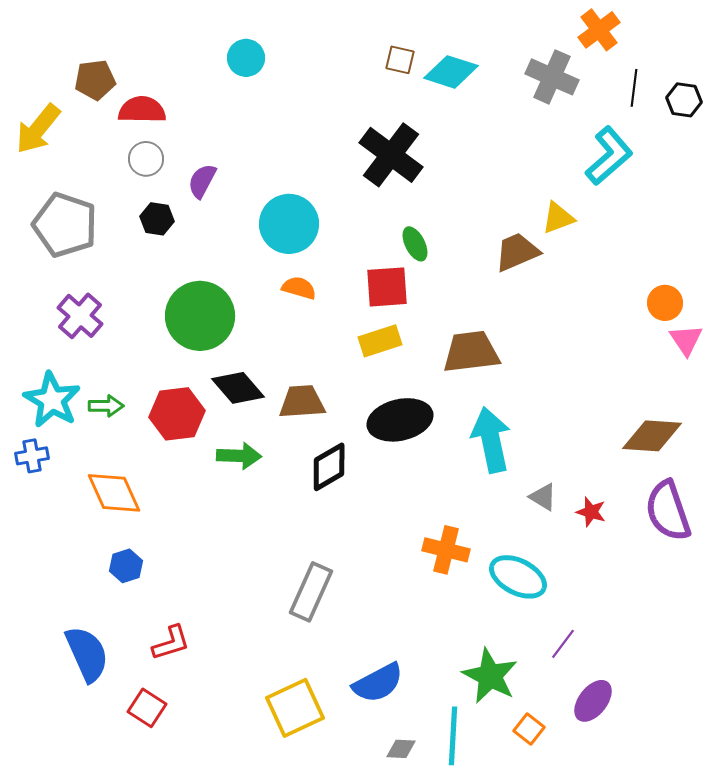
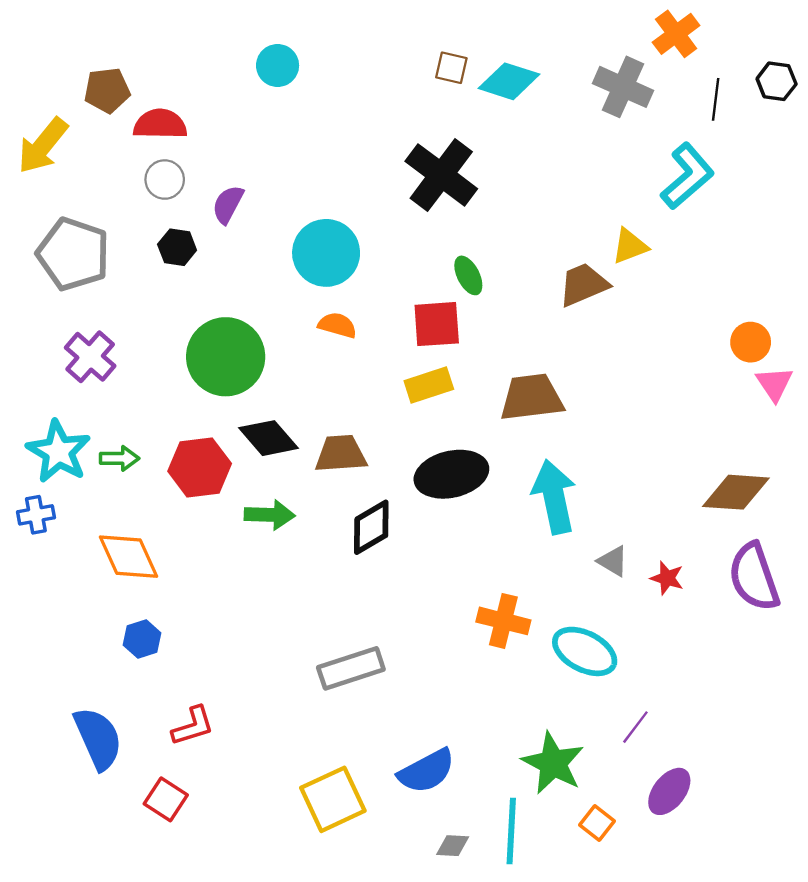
black hexagon: (684, 100) -> (777, 81), moved
gray rectangle: (311, 592) -> (351, 668), turned 48

